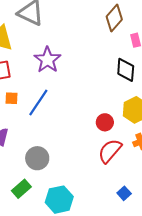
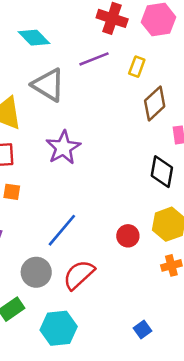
blue line: (38, 102) -> (62, 230), moved
red semicircle: (110, 151) -> (79, 275), moved

